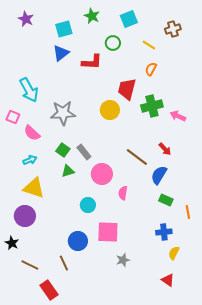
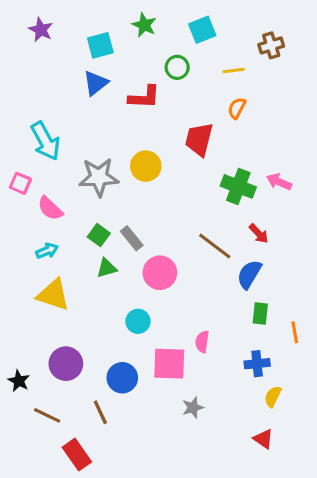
yellow line: (149, 45) -> (234, 70), turned -40
green cross: (152, 106) -> (238, 186), moved, turned 35
yellow circle: (110, 110) -> (146, 166), moved
pink semicircle: (123, 193) -> (202, 342), moved
green rectangle: (166, 200) -> (260, 313), turned 72
purple circle: (25, 216) -> (66, 364), moved

